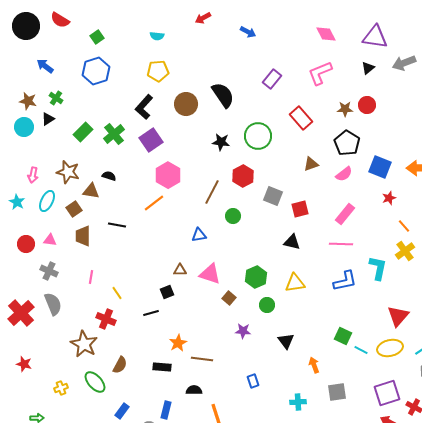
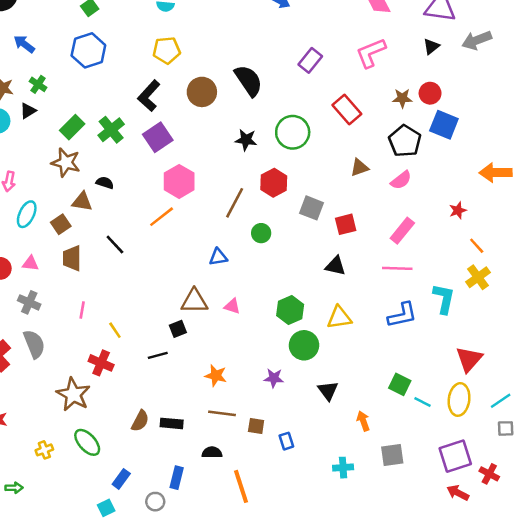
blue square: (380, 167) -> (444, 125), moved
brown star: (68, 172) -> (66, 163), moved
black line: (117, 225) -> (115, 244), turned 36
brown triangle: (180, 270) -> (194, 301), size x1.6
pink triangle: (210, 274) -> (232, 306), size x0.6
brown square: (229, 298) -> (256, 426), moved, turned -32
green circle: (267, 305) -> (304, 345), size x1.5
orange star: (178, 343) -> (216, 376), moved, turned -30
yellow ellipse: (390, 348) -> (459, 399), turned -70
brown semicircle: (120, 365) -> (140, 421), moved

